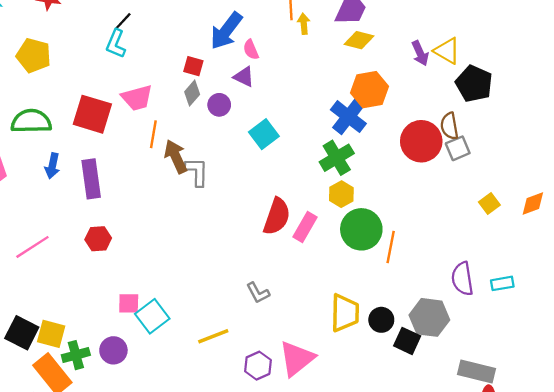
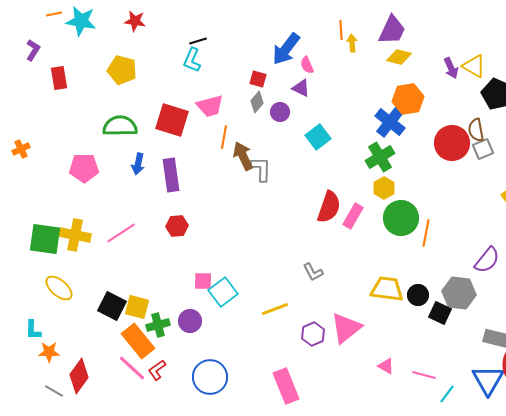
black line: (123, 21) -> (198, 41), turned 30
purple semicircle: (462, 279) -> (487, 260), turned -132
yellow trapezoid: (345, 313) -> (387, 289), turned -84

